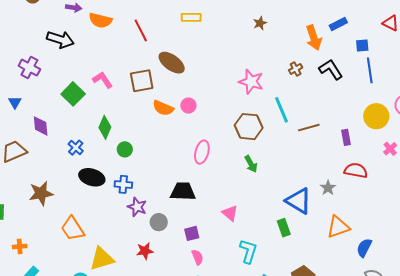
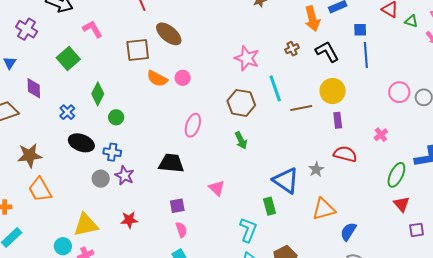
pink L-shape: (103, 80) -> (92, 29), moved
yellow circle: (376, 116) -> (333, 91), moved
gray circle: (159, 222) -> (101, 179), moved
orange trapezoid: (73, 229) -> (40, 190), moved
cyan L-shape: (248, 251) -> (248, 230), moved

